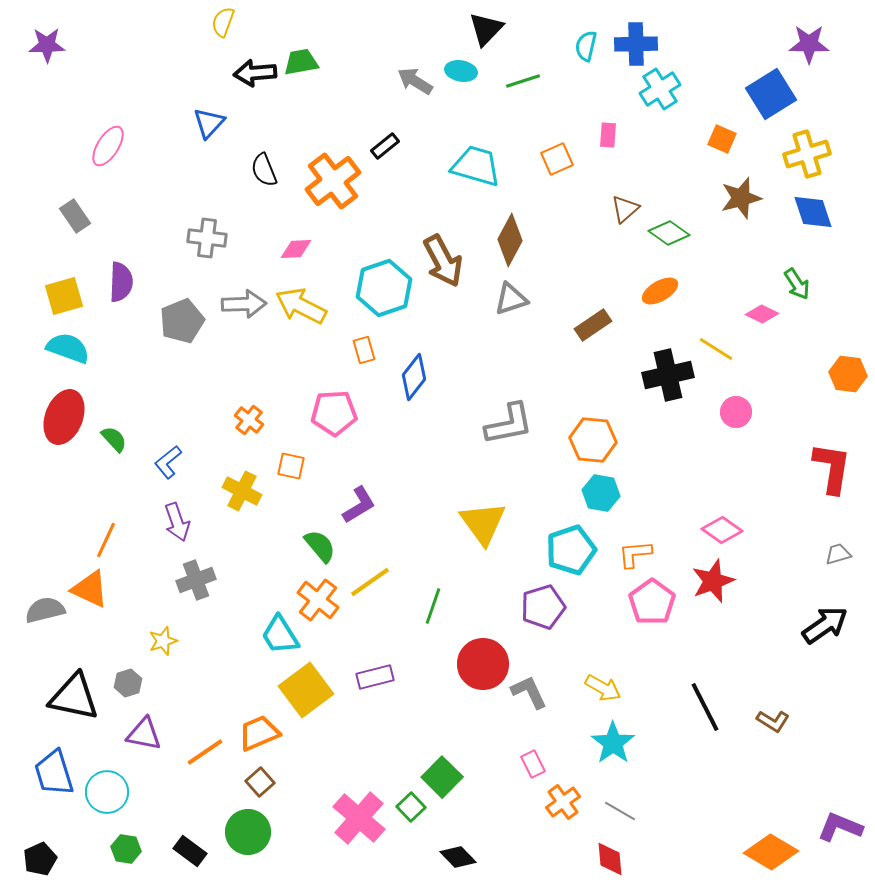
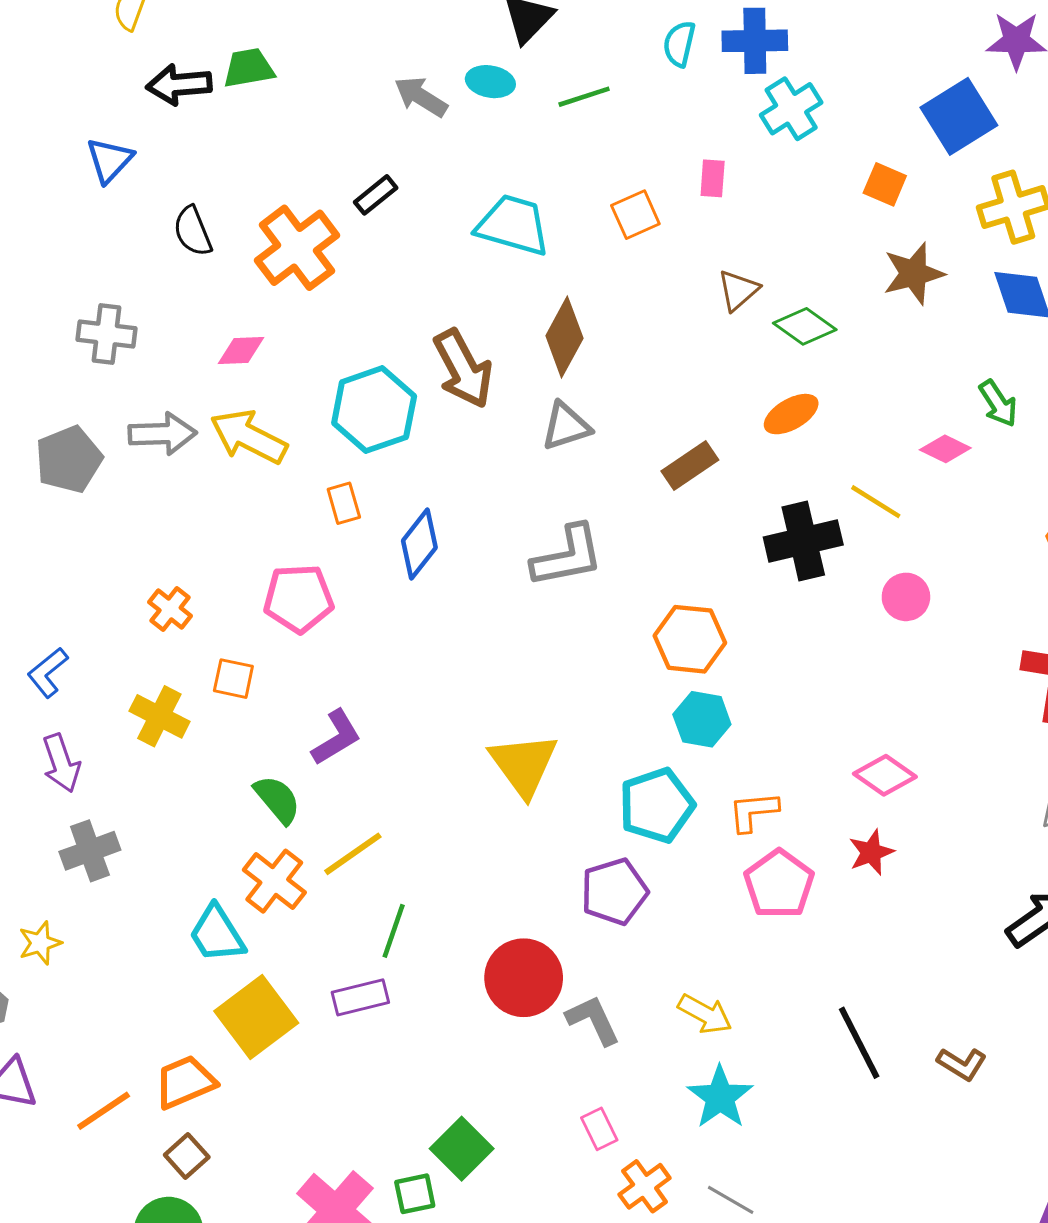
gray L-shape: (509, 424) -> (567, 556), moved
red star: (713, 581) -> (871, 852), size x0.7
green line: (433, 606) -> (394, 931), moved
green square: (411, 807) -> (415, 1194), turned 32

